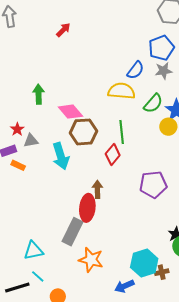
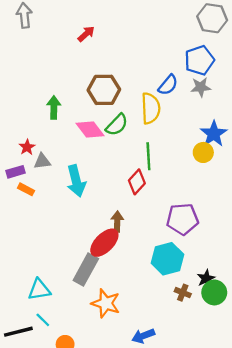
yellow semicircle: (121, 91) -> (151, 108), turned 80
green semicircle: (153, 103) -> (117, 125), moved
brown hexagon: (84, 132) -> (104, 90), moved
red ellipse: (87, 208) -> (104, 243), turned 36
cyan hexagon: (144, 263) -> (167, 259), moved
brown cross: (162, 272) -> (183, 293), moved, turned 32

